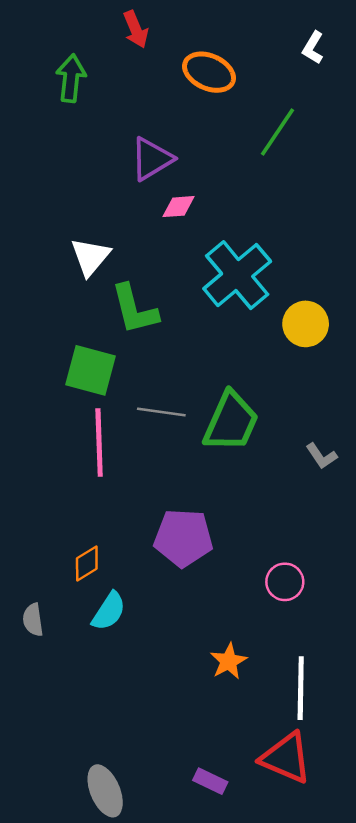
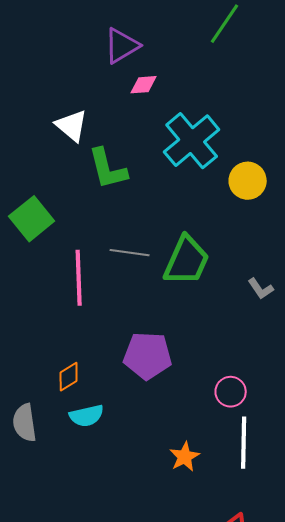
white triangle: (90, 257) -> (72, 126), turned -30
green square: (90, 370) -> (32, 219), moved, turned 36
cyan semicircle: (109, 611) -> (87, 416), turned 44
gray semicircle: (33, 620) -> (25, 423), size x1.4
white line: (301, 688) -> (244, 443), moved

